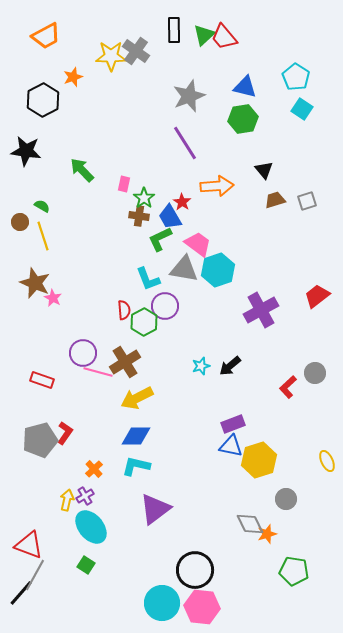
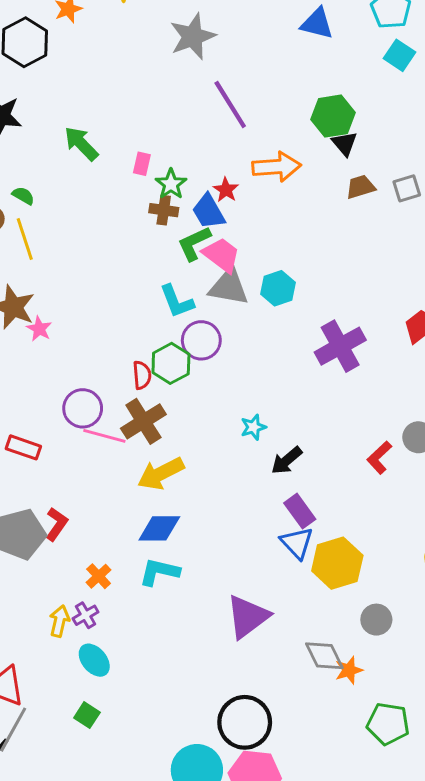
gray star: (189, 96) -> (193, 36), moved
green hexagon: (243, 119) -> (333, 116), moved
pink trapezoid: (198, 244) -> (222, 255), moved
cyan hexagon: (218, 270) -> (278, 288), size x0.7
red semicircle: (124, 310) -> (142, 375), moved
black arrow: (230, 366) -> (287, 460), moved
purple rectangle: (233, 424) -> (300, 511), turned 75
blue triangle: (231, 446) -> (297, 543), turned 35
purple triangle: (155, 509) -> (248, 617), moved
cyan ellipse: (91, 527) -> (94, 660), size x0.7

